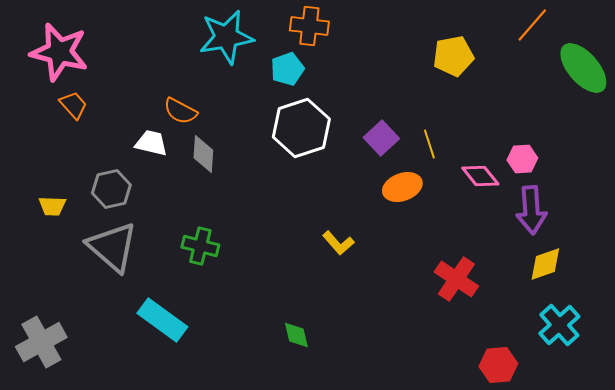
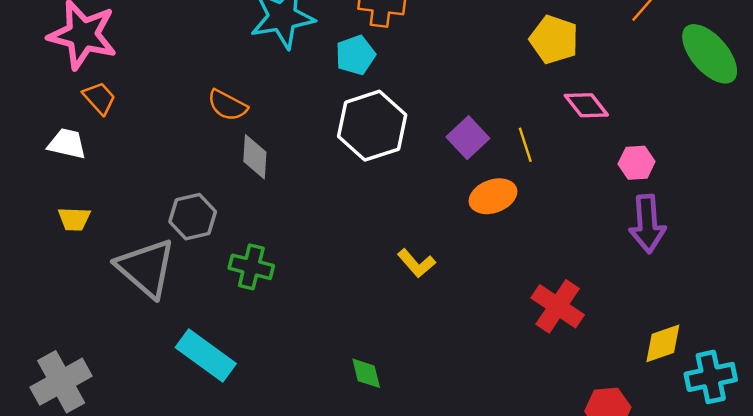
yellow pentagon: (453, 56) -> (554, 39), turned 30
white trapezoid: (151, 143) -> (67, 144), moved
pink diamond: (480, 176) -> (586, 105), moved
gray hexagon: (111, 189) -> (193, 217), moved
yellow diamond: (545, 264) -> (663, 343), moved
cyan cross: (559, 325) -> (711, 377), moved, turned 30

